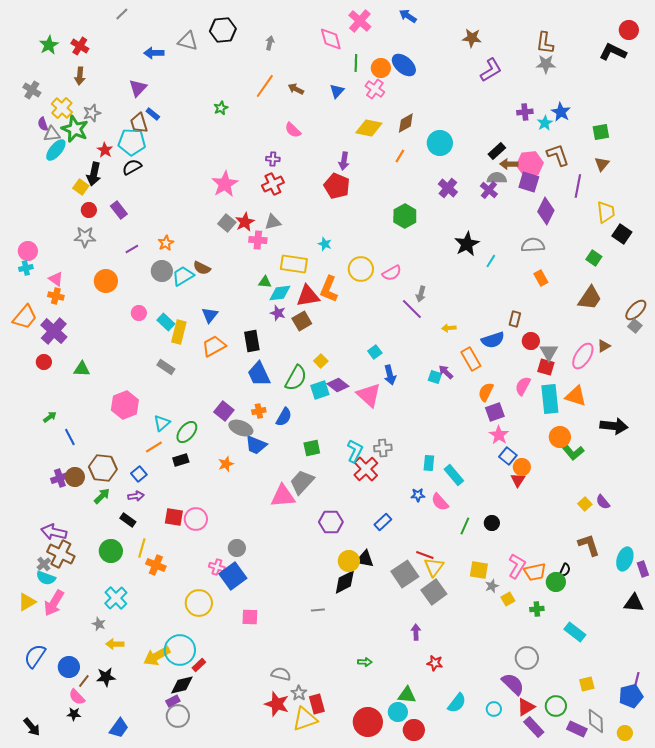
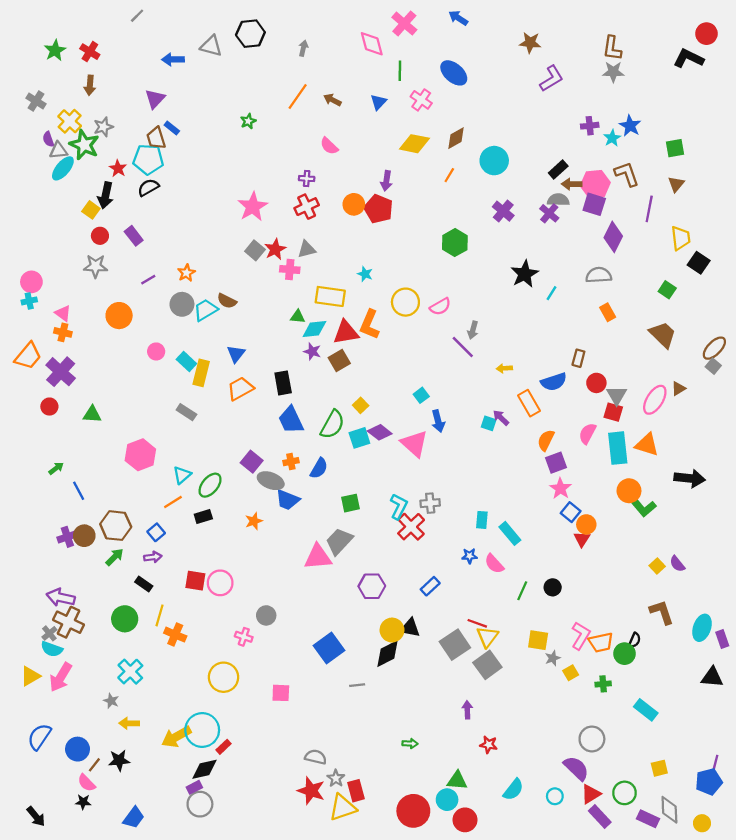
orange circle: (381, 68) -> (354, 204), moved
brown trapezoid: (590, 298) -> (663, 335), turned -80
blue square: (233, 576) -> (329, 648), moved

